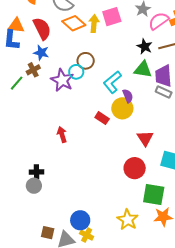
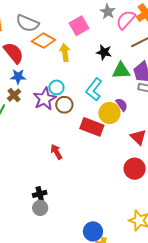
yellow arrow: (94, 24) -> (65, 52), moved
black star: (145, 47) -> (104, 52), moved
brown circle: (86, 61) -> (64, 105), moved
purple star: (62, 80) -> (45, 99), turned 30
purple semicircle: (128, 96) -> (122, 105), moved
red rectangle: (102, 118) -> (92, 127), size x1.6

